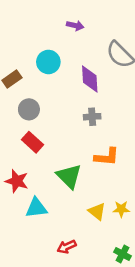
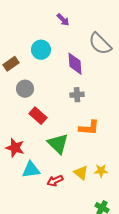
purple arrow: (75, 26) -> (63, 20), turned 32
red rectangle: (33, 142) -> (38, 116), moved
red arrow: (67, 247) -> (55, 181), moved

